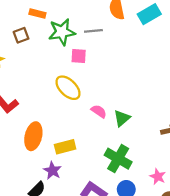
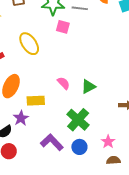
yellow ellipse: (68, 88) -> (29, 44), moved
pink semicircle: (99, 111) -> (64, 83), moved

